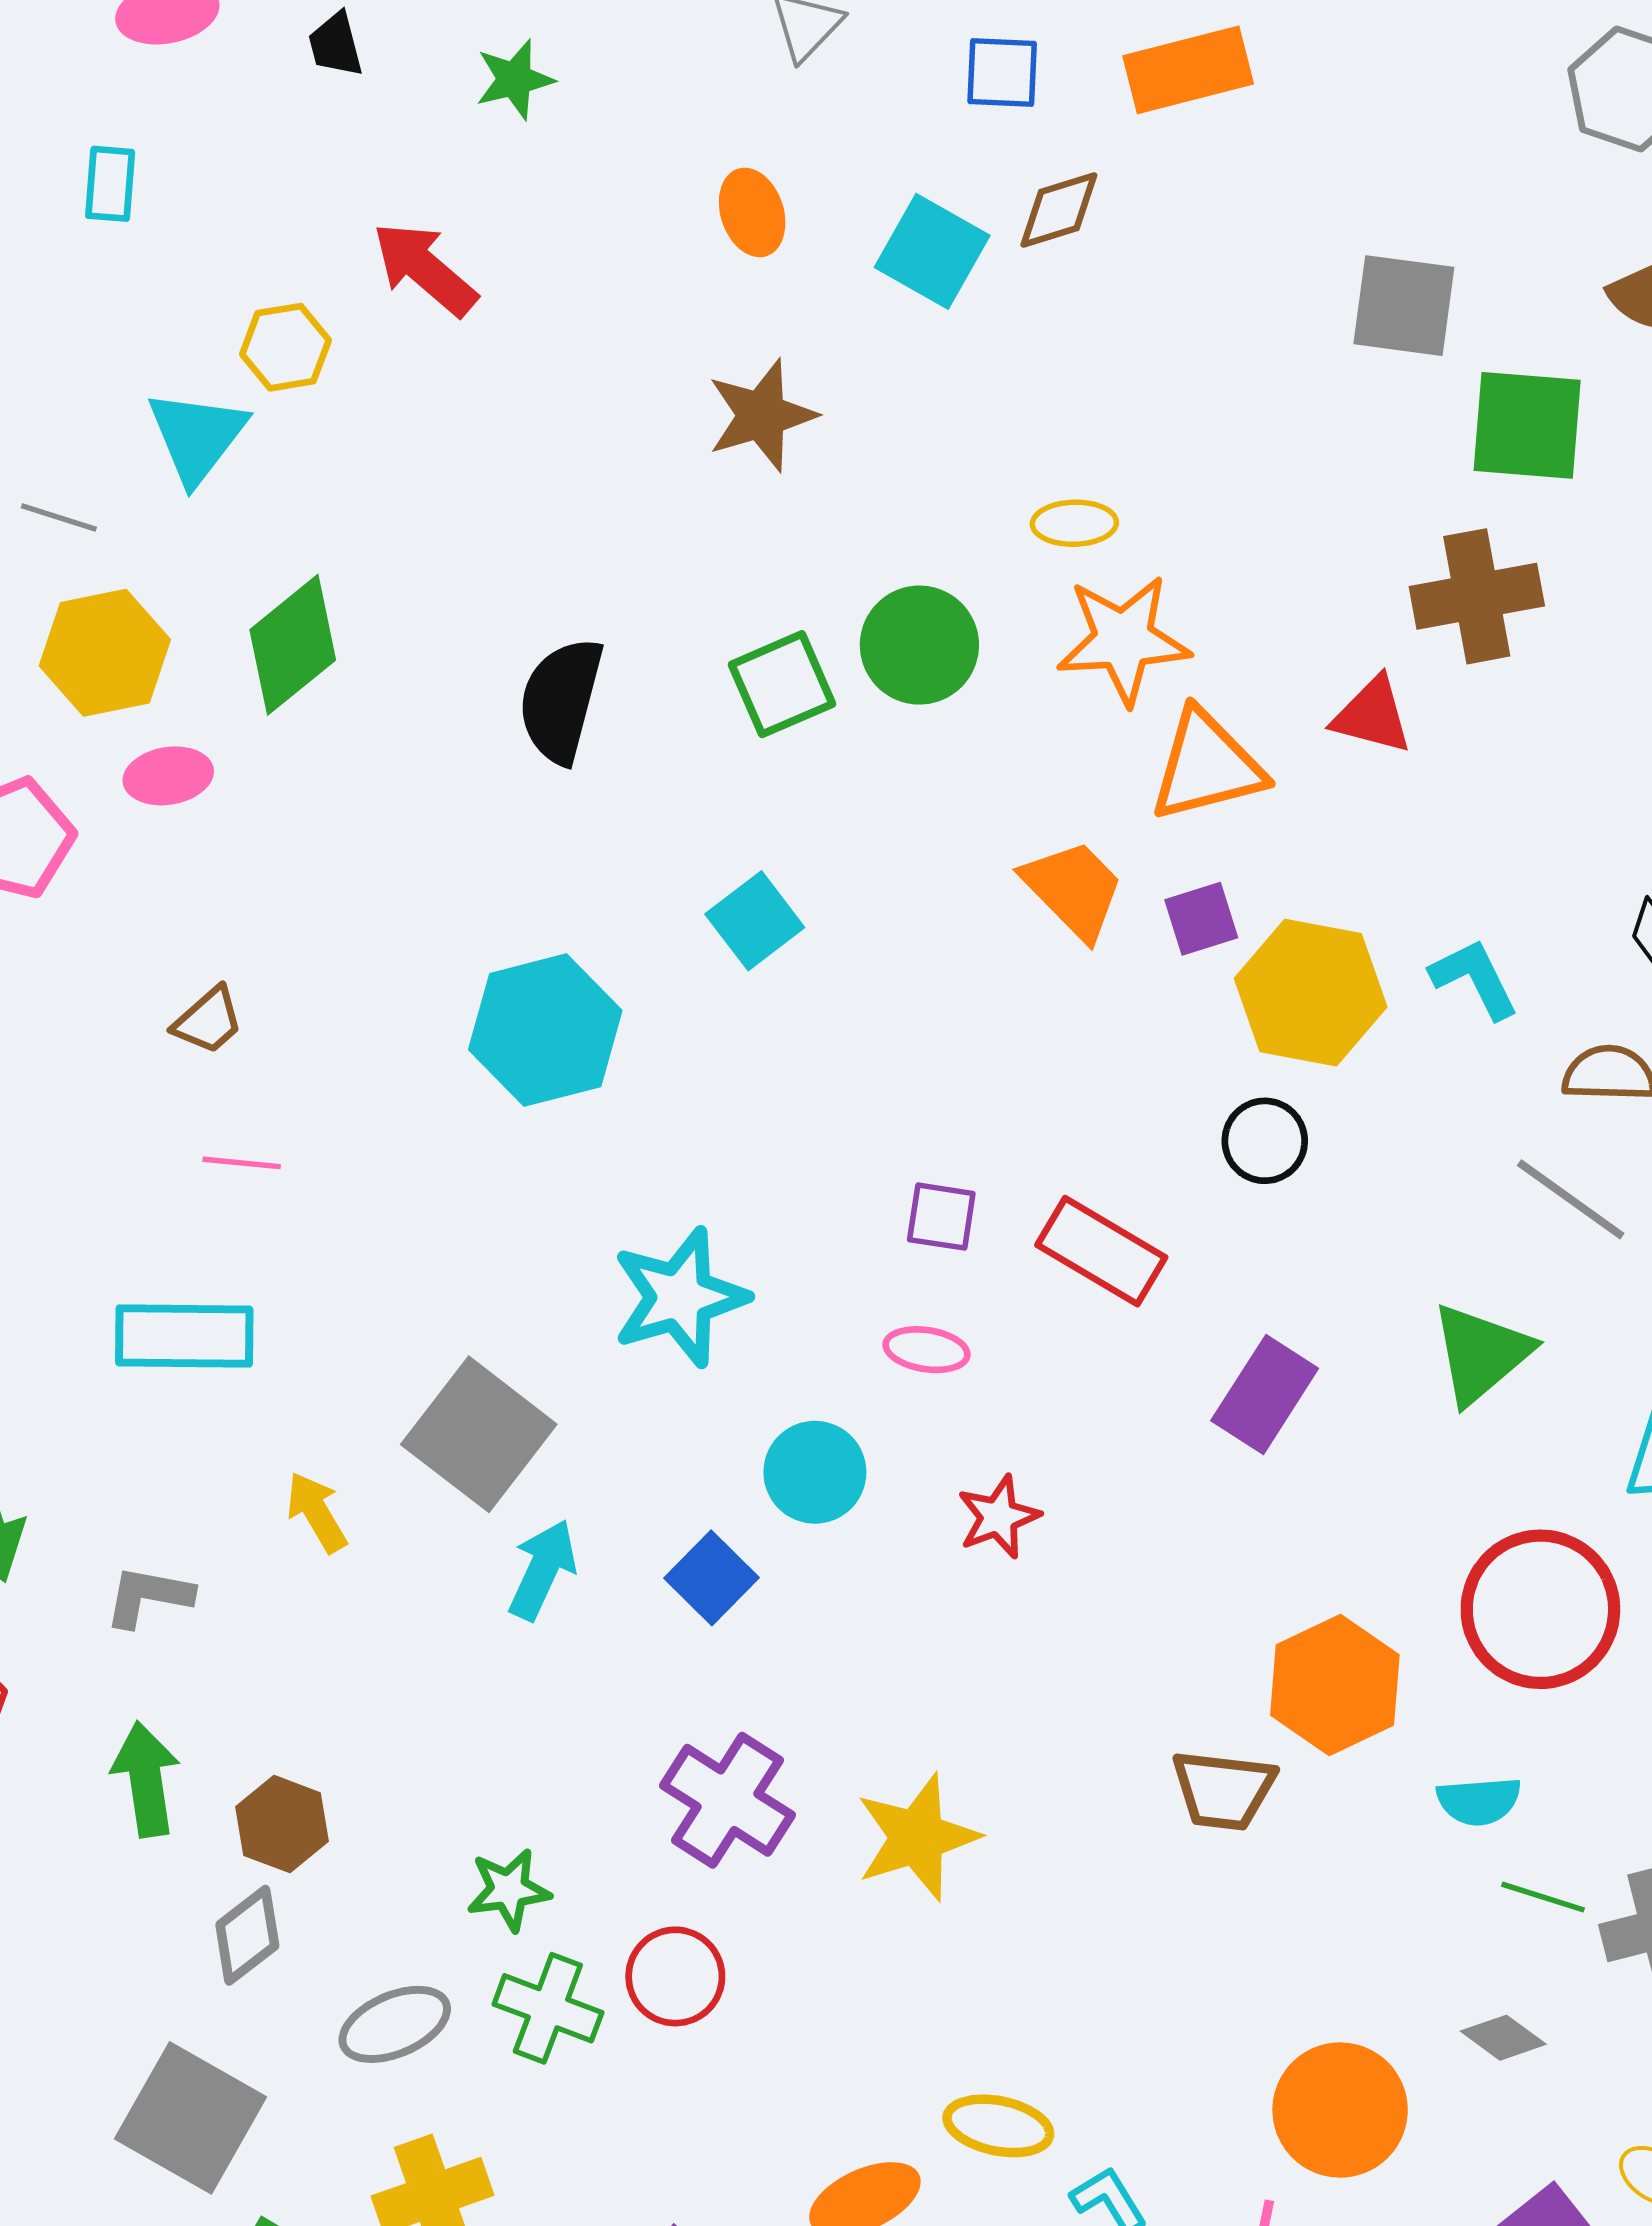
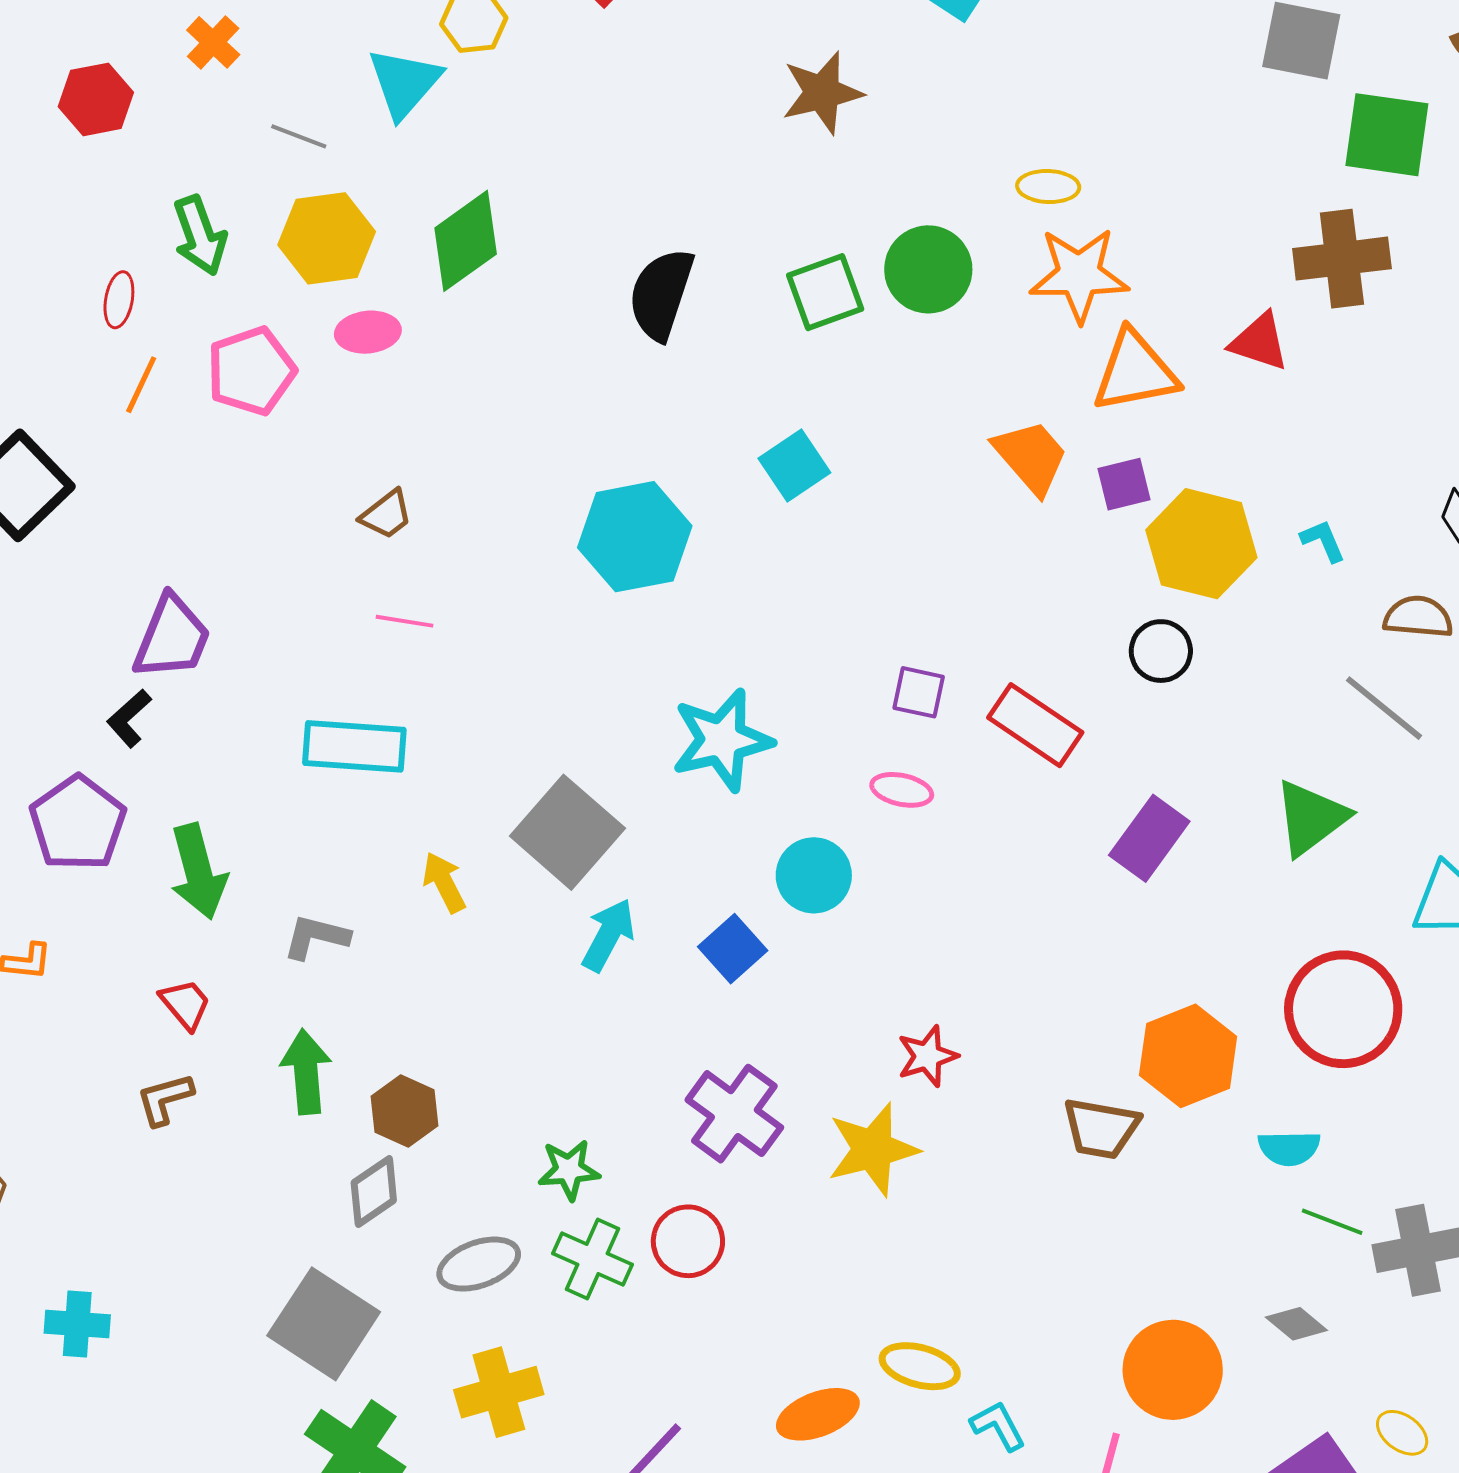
cyan L-shape: (1475, 979) -> (1323, 541), size x0.7
red star: (998, 1517) -> (927, 1056), moved

